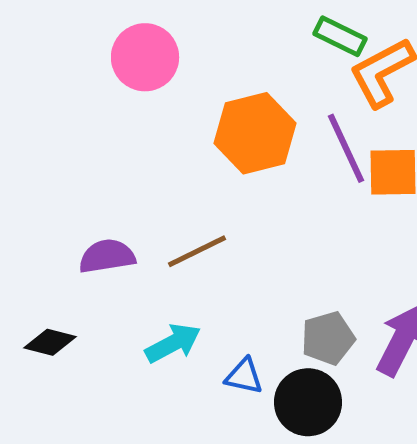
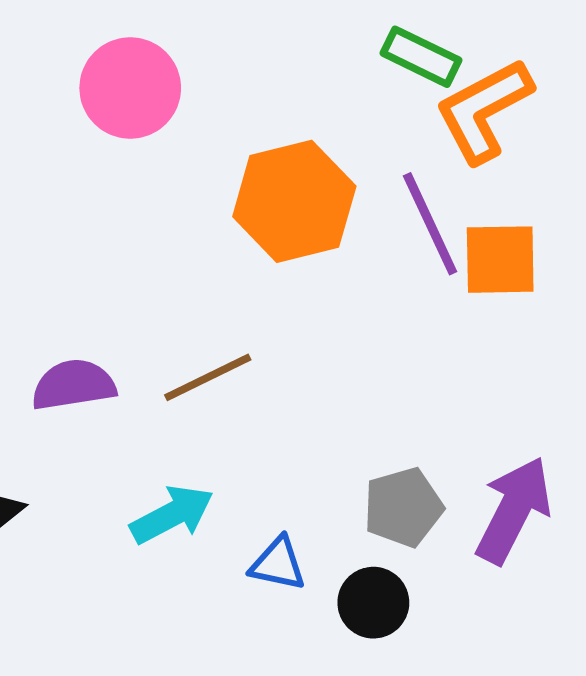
black circle: (308, 402) -> (373, 603), size x0.7

